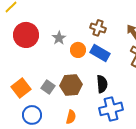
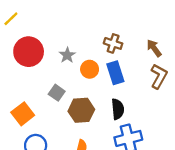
blue rectangle: (100, 53) -> (115, 73), turned 42
gray square: (48, 87) -> (57, 93), moved

